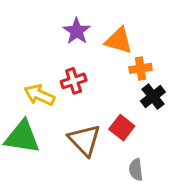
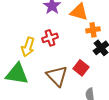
yellow arrow: (39, 95) -> (28, 47), turned -96

